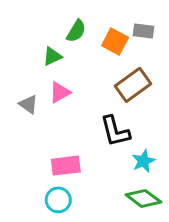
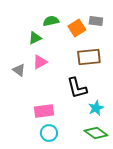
green semicircle: (76, 31) -> (51, 21), turned -133
orange square: (115, 42) -> (77, 28), turned 30
brown rectangle: (133, 85) -> (89, 57), turned 30
cyan circle: (58, 200) -> (49, 133), moved

